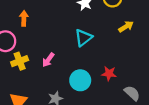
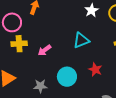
red star: (109, 74) -> (95, 70), moved

